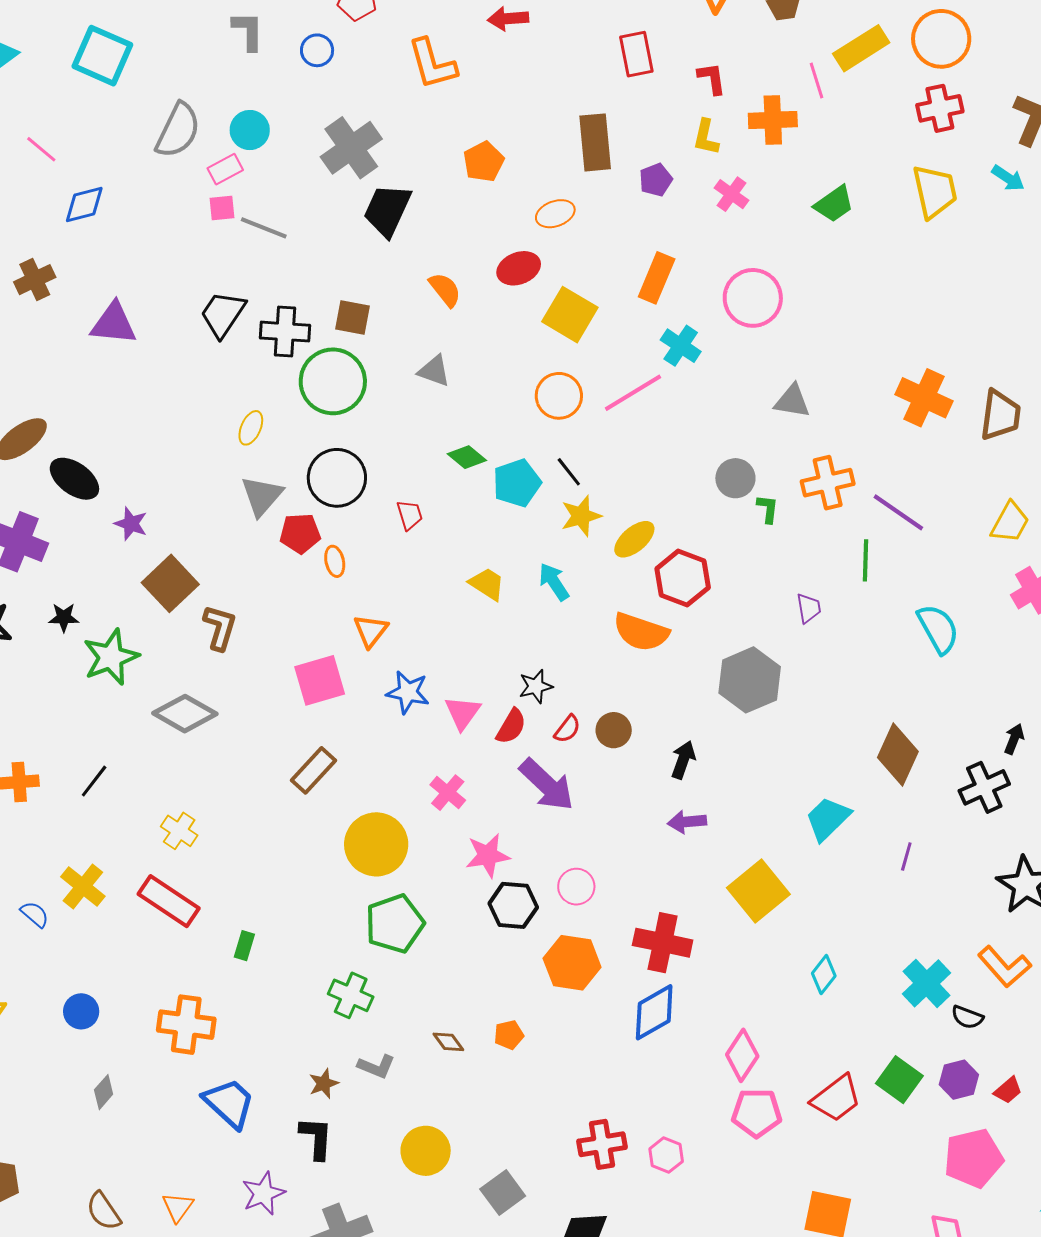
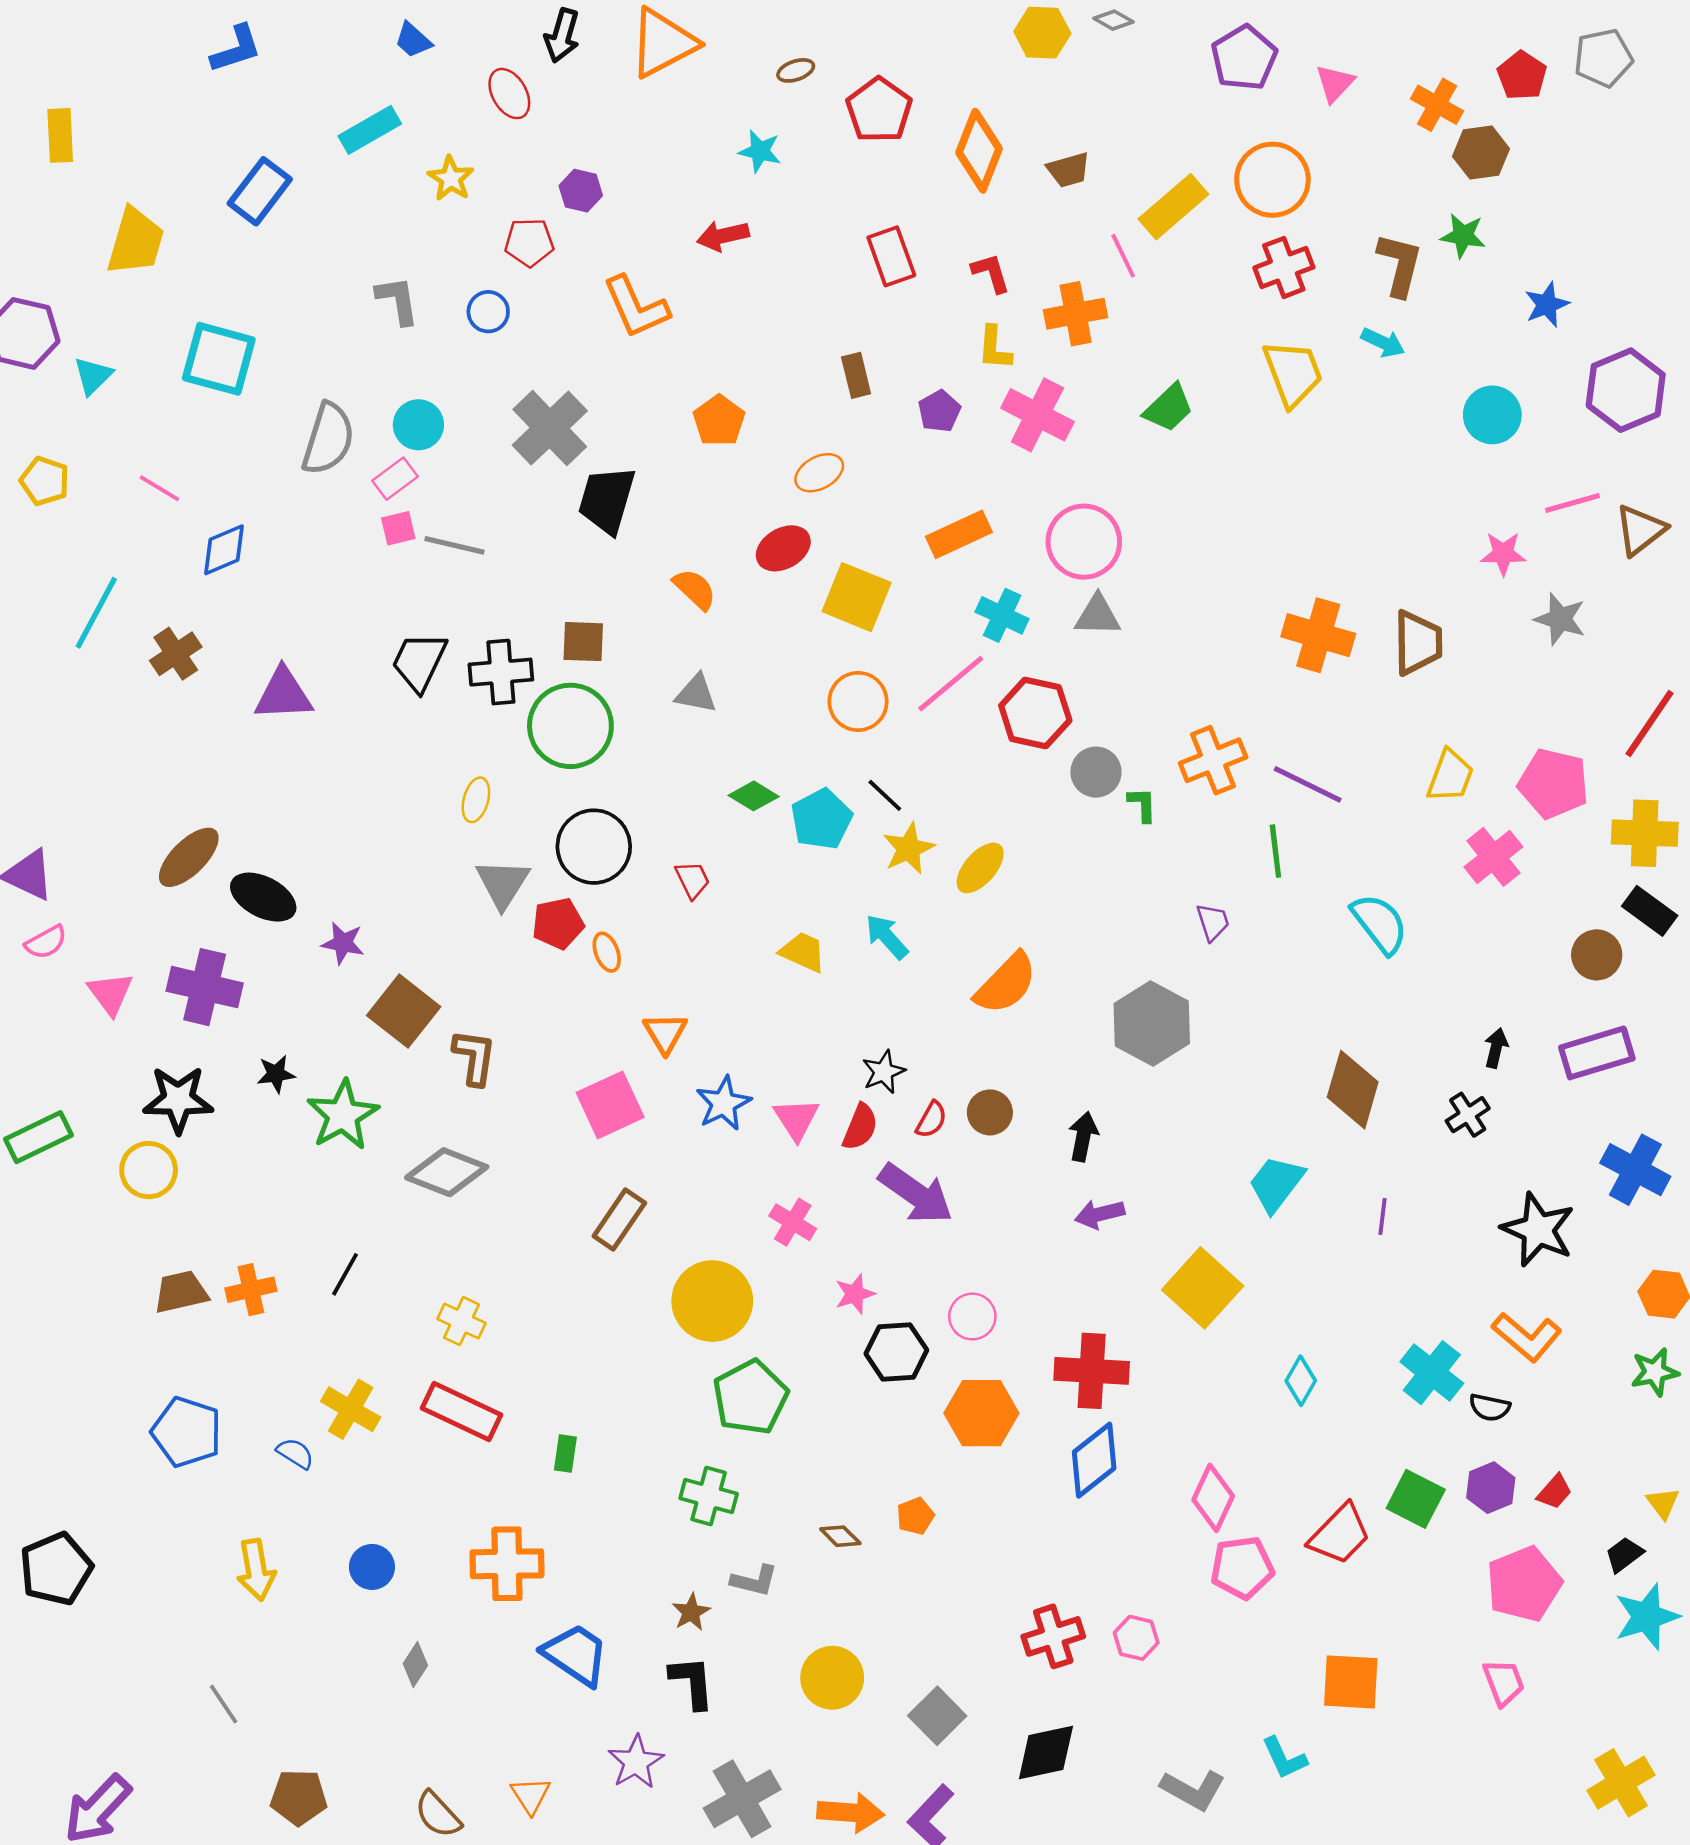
brown rectangle: (595, 142) -> (856, 375), size x0.6
pink cross: (731, 194) -> (1037, 415), size x1.6
orange rectangle: (657, 278) -> (959, 534), turned 51
gray triangle: (792, 401) -> (1098, 615), moved
red hexagon: (683, 578) -> (1035, 713), moved
orange semicircle: (641, 632) -> (1006, 984), turned -56
blue star: (408, 692) -> (723, 1103), turned -30
black cross: (984, 787) -> (1468, 1115), size x0.7
pink star: (488, 855) -> (855, 1294), size x0.7

